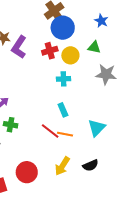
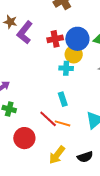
blue circle: (63, 28) -> (77, 39), moved
yellow circle: (70, 55) -> (74, 54), moved
red circle: (27, 172) -> (24, 138), moved

